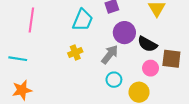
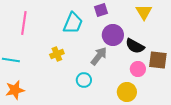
yellow cross: (75, 52) -> (57, 54), moved
cyan circle: (114, 80) -> (84, 80), moved

